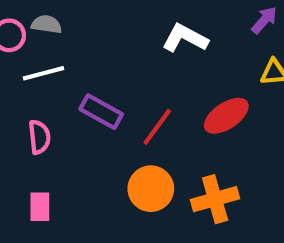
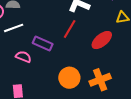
red line: (157, 127) -> (70, 29), moved
pink semicircle: (39, 137) -> (23, 57), moved, turned -56

